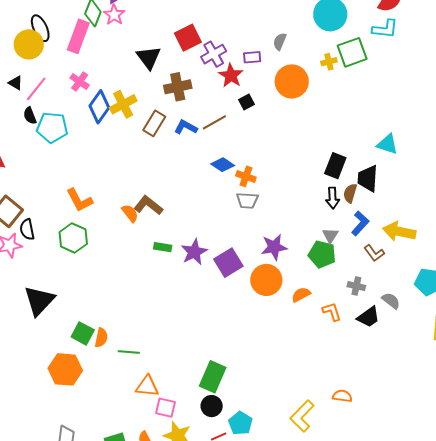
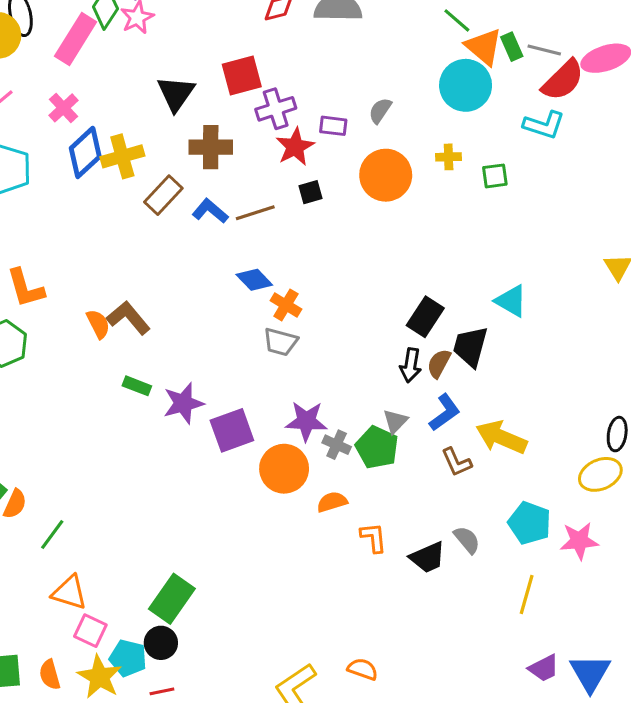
green square: (352, 52) -> (495, 176), moved, size x0.6
gray cross: (356, 286) -> (337, 445), moved
green line: (129, 352) -> (52, 534), turned -70
cyan pentagon: (240, 423) -> (128, 658), moved, turned -30

